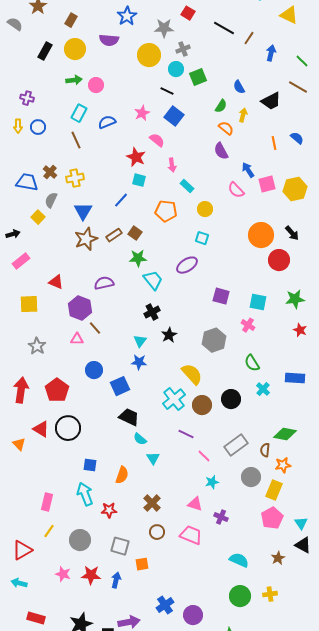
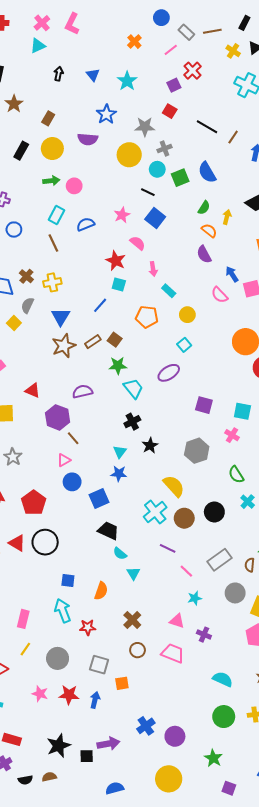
blue semicircle: (239, 87) -> (207, 172), moved, size x1.5
cyan square: (202, 238) -> (184, 345), turned 32
pink triangle: (77, 339) -> (64, 460), moved, turned -32

